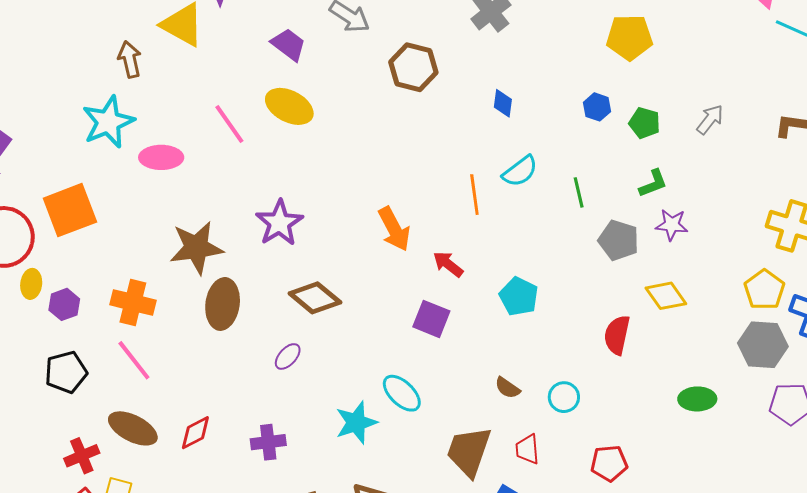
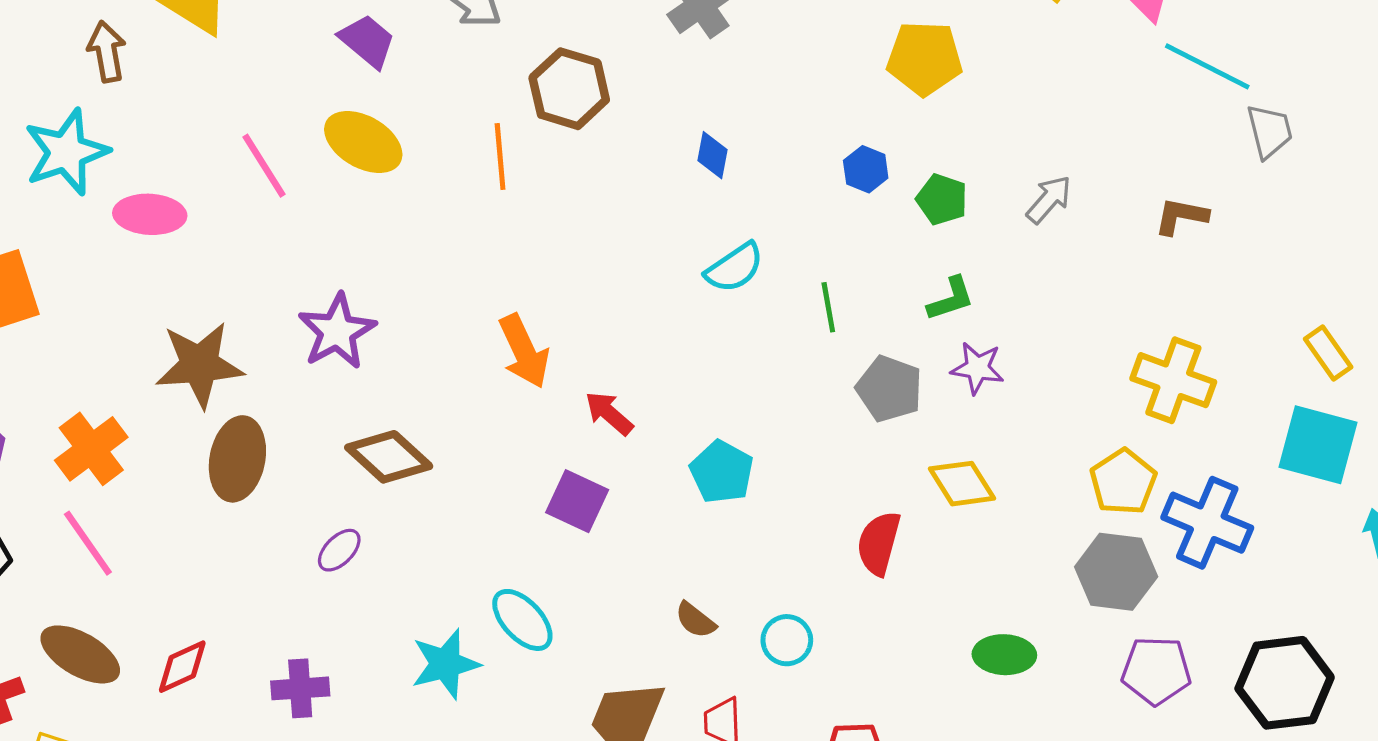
orange line: (474, 195) -> (500, 156), moved
orange cross: (133, 303) -> (91, 449), turned 36

